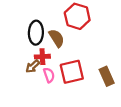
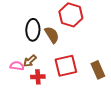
red cross: (42, 57) -> (38, 77), moved
pink semicircle: (49, 75) -> (17, 66), moved, turned -64

